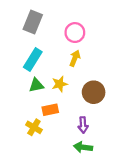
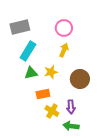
gray rectangle: (33, 22) -> (20, 27), moved, turned 54
yellow cross: (34, 127) -> (52, 111), moved

